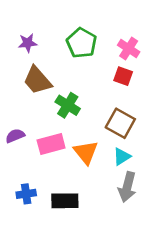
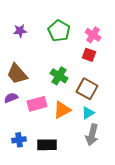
brown trapezoid: (37, 80) -> (17, 74), moved
green cross: (68, 105) -> (59, 76), moved
orange triangle: (86, 152) -> (62, 110), turned 42

